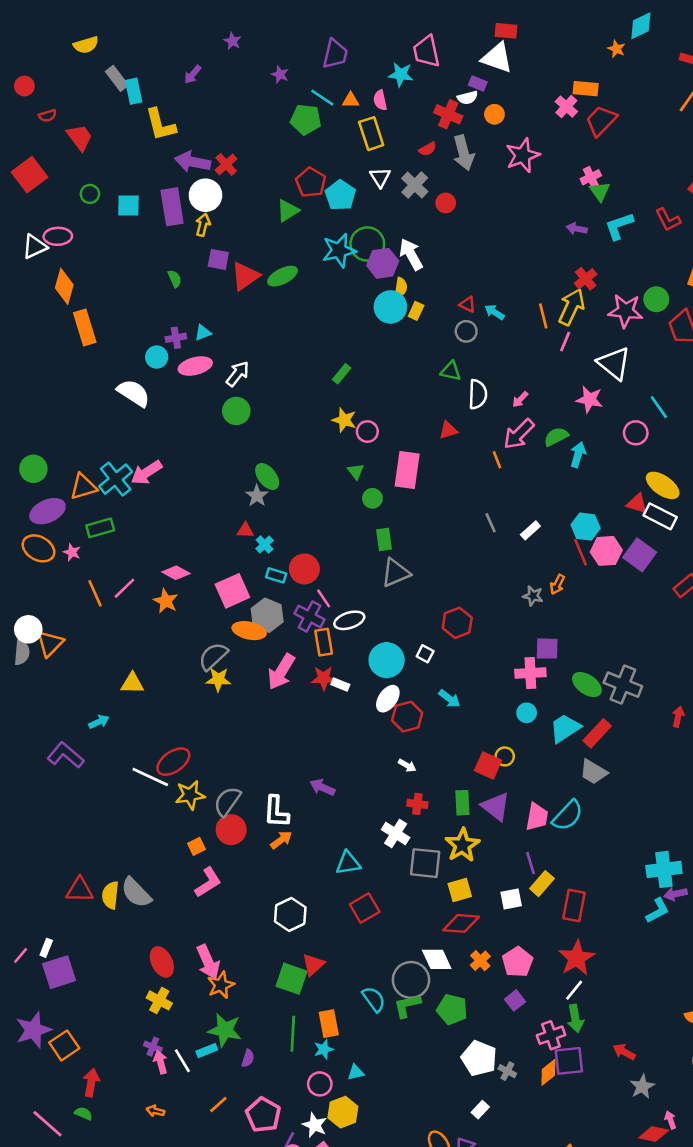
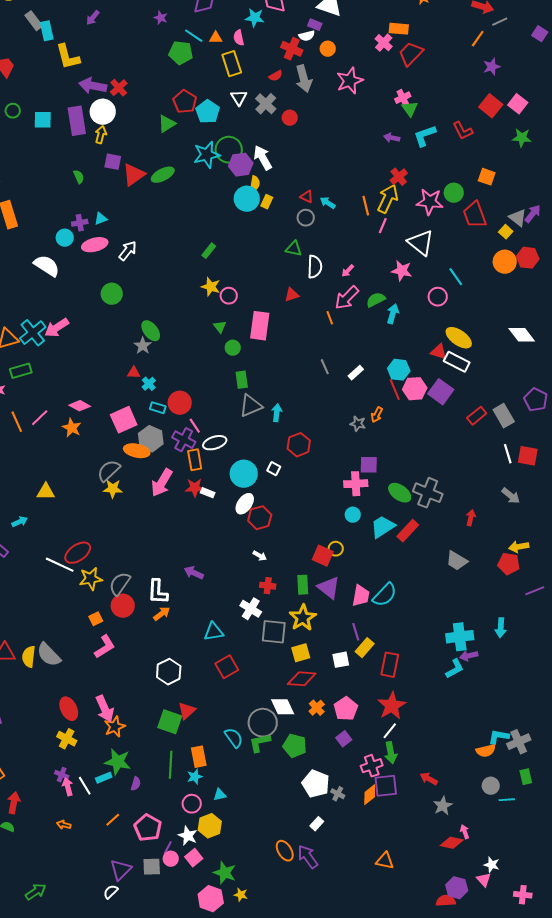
green circle: (236, 411) -> (112, 294), moved
cyan arrow: (450, 699) -> (277, 413), moved, turned -120
gray trapezoid: (593, 772) -> (457, 561), moved

